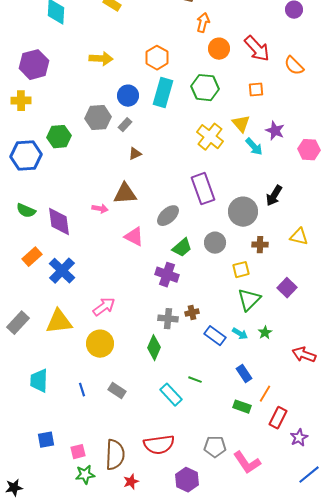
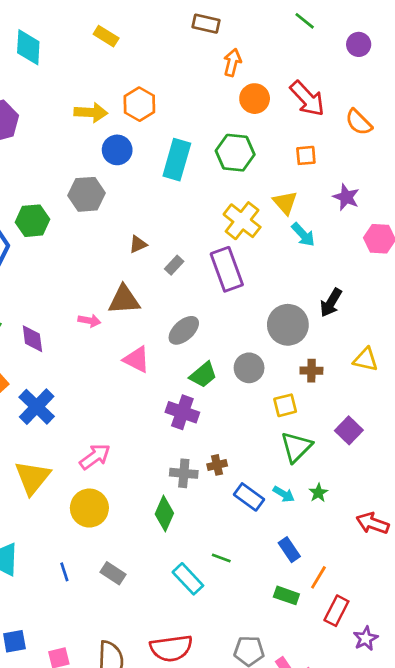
orange hexagon: (157, 58) -> (139, 104), moved
blue circle: (128, 96) -> (117, 150), moved
gray rectangle: (125, 125) -> (174, 265), moved
purple star: (275, 131) -> (346, 197), moved
purple rectangle: (203, 189) -> (227, 269), moved
purple diamond: (59, 222) -> (32, 339), size x0.7
yellow triangle: (59, 322) -> (32, 477), turned -44

